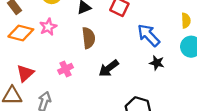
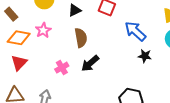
black arrow: (109, 68) -> (90, 63), moved
red triangle: (25, 73) -> (19, 63), moved

